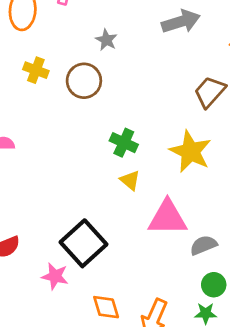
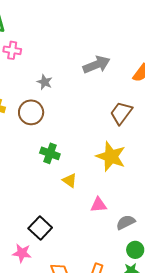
green cross: (124, 143) -> (50, 153), moved
pink triangle: (167, 218) -> (98, 205), size x0.6
black square: (83, 243) -> (40, 228), size x0.7

